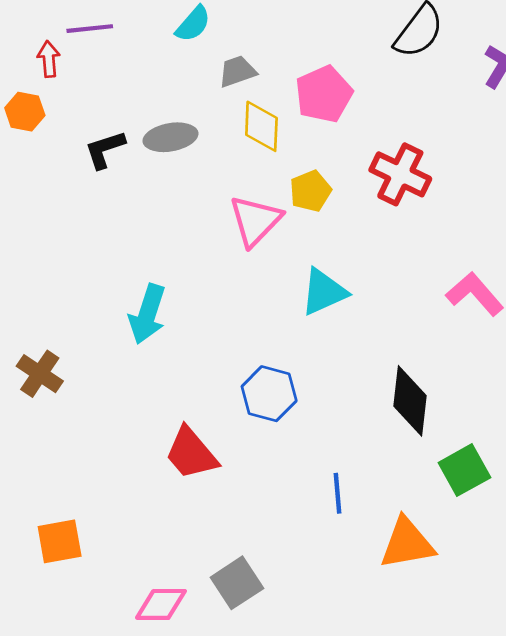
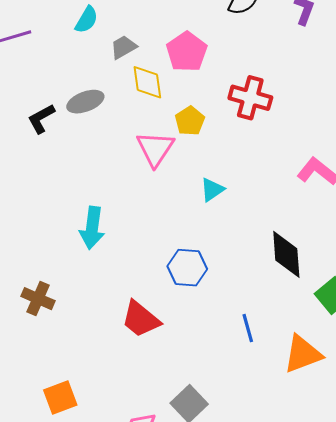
cyan triangle: (324, 292) -> (212, 190), size x0.7
brown cross: (40, 374) -> (38, 299), moved

